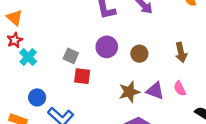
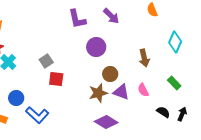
purple circle: (107, 47) -> (96, 47), moved
brown circle: (139, 54) -> (110, 74), moved
gray square: (71, 56) -> (46, 61), turned 32

